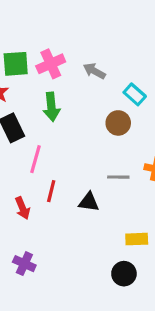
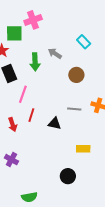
pink cross: (51, 64) -> (33, 20), moved
gray arrow: (94, 71) -> (55, 53), moved
cyan rectangle: (135, 94) -> (84, 42), moved
black circle: (124, 274) -> (68, 176), moved

